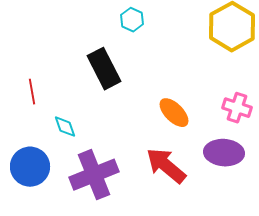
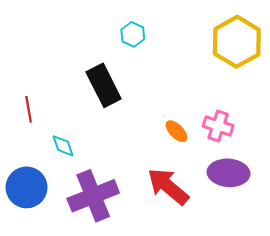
pink cross: (237, 108) -> (218, 126), moved
orange ellipse: (174, 113) -> (176, 131), size x0.7

